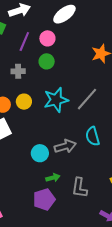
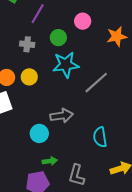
pink circle: (47, 38) -> (83, 21), moved
cyan star: (56, 100) -> (66, 65), moved
cyan semicircle: (93, 136) -> (100, 137), moved
gray arrow: (65, 146) -> (62, 116), moved

